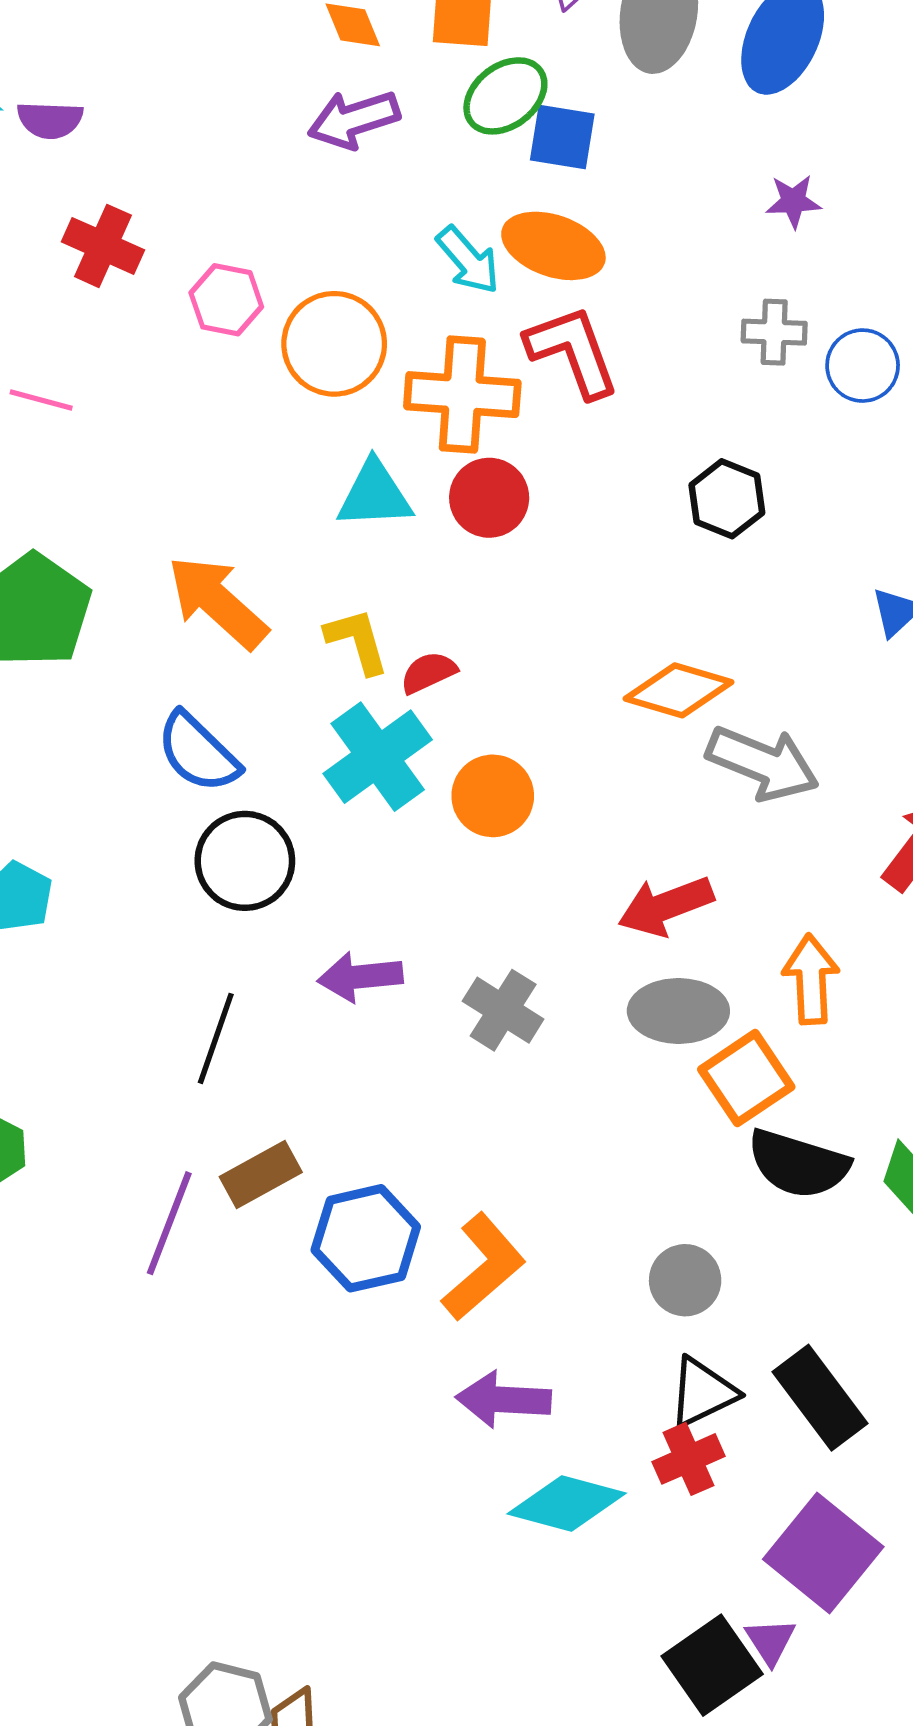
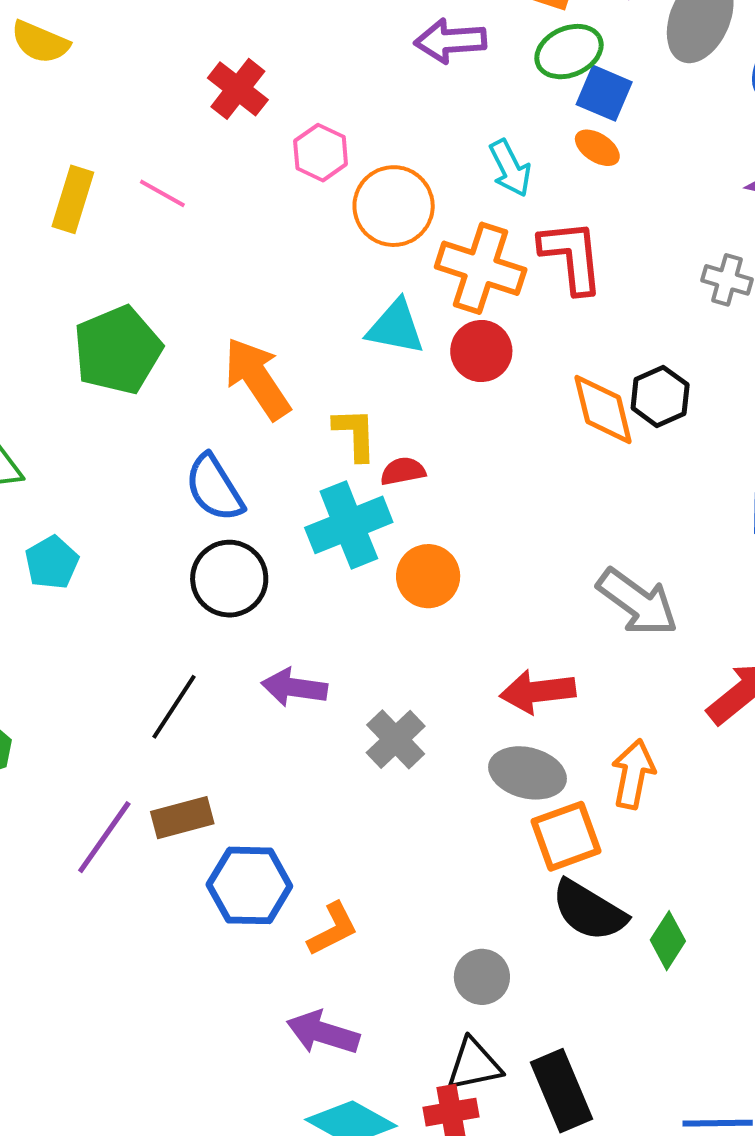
orange ellipse: (553, 246) -> (597, 148), moved, size x0.6
orange diamond: (679, 690) -> (603, 409), moved, turned 46
orange L-shape: (484, 1267) -> (333, 929), size x0.7

